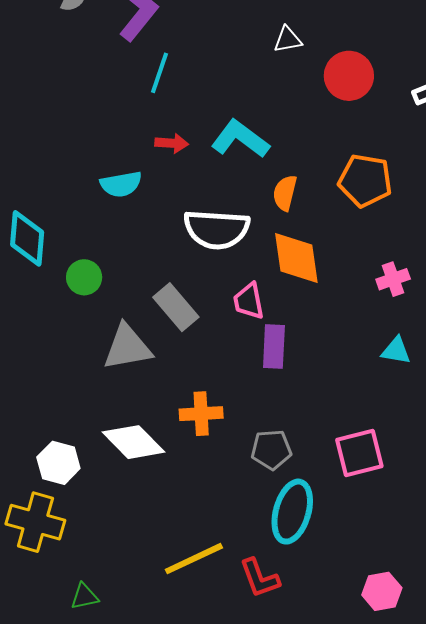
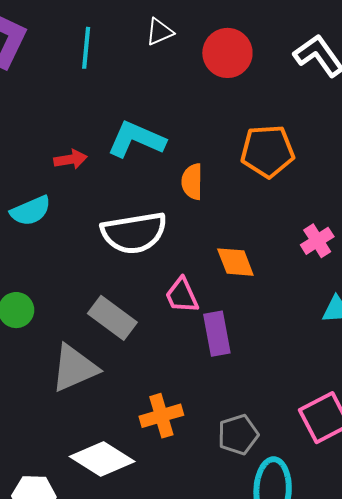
cyan line: (159, 73) -> (86, 48), moved
orange diamond: (296, 258) -> (235, 262), moved, size x0.7

